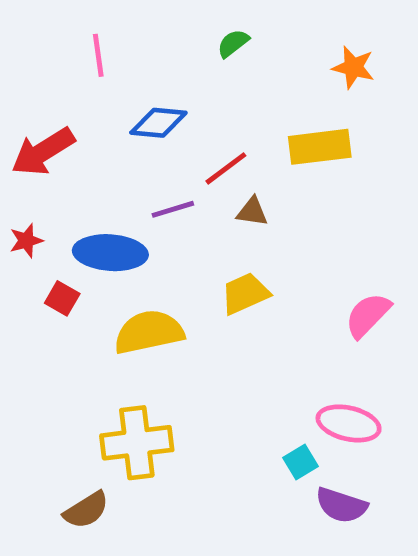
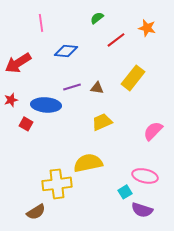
yellow rectangle: (320, 147) -> (133, 78), moved, turned -45
red line: (226, 168) -> (116, 40), moved
brown triangle: (252, 212) -> (97, 88), moved
yellow semicircle: (149, 332) -> (88, 163), moved

